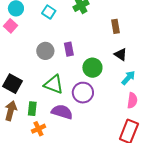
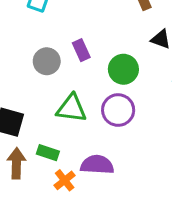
green rectangle: (32, 109) -> (48, 153), turned -64
purple semicircle: (62, 112) -> (97, 165), moved

